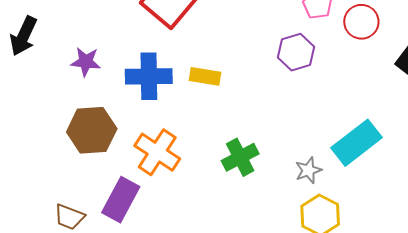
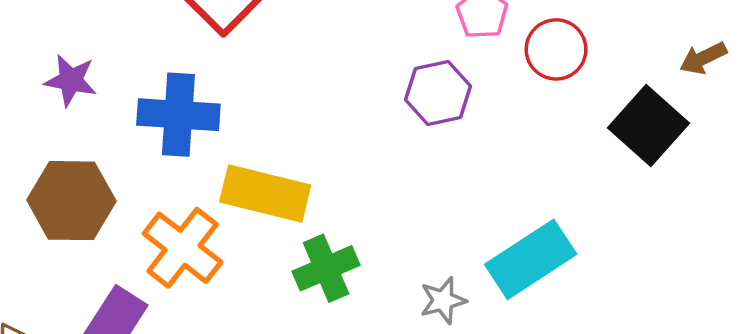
yellow rectangle: (205, 76) -> (265, 193), moved, size x1.6

